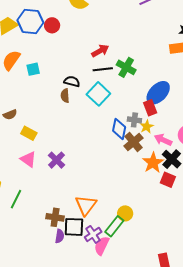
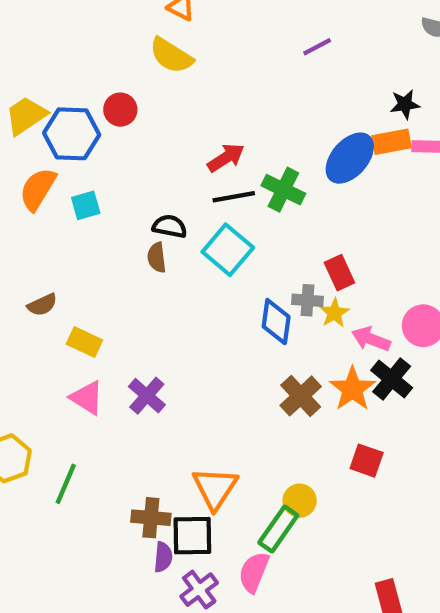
blue hexagon: (30, 21) -> (72, 134), moved
blue ellipse: (158, 93) -> (350, 158), moved
brown cross: (134, 142) -> (301, 396), moved
red square: (168, 180) -> (367, 461), moved
purple cross: (93, 234) -> (199, 590), moved

